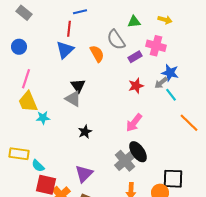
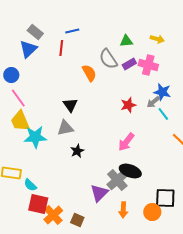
gray rectangle: (24, 13) -> (35, 32), moved
blue circle: (19, 47) -> (11, 75), moved
blue triangle: (65, 50) -> (28, 49), moved
purple rectangle: (135, 57) -> (129, 64), moved
pink line: (26, 79) -> (18, 98), turned -54
gray triangle: (73, 99) -> (65, 128), moved, turned -42
cyan star: (43, 118) -> (35, 137), size x1.6
black ellipse: (138, 152) -> (130, 171), turned -35
purple triangle: (84, 174) -> (99, 193), moved

